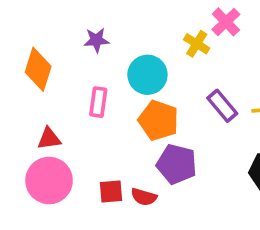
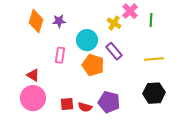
orange diamond: (38, 69) -> (36, 21), moved
purple rectangle: (222, 106) -> (114, 51), moved
red triangle: (49, 139) -> (33, 75), turned 40
purple pentagon: (177, 164) -> (109, 102), moved

